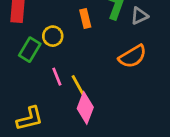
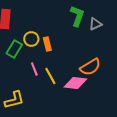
orange rectangle: (85, 19) -> (47, 44), moved
orange semicircle: (133, 56) -> (90, 67), moved
pink diamond: (85, 108) -> (75, 83), moved, turned 75

